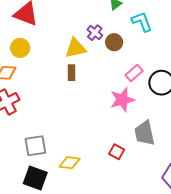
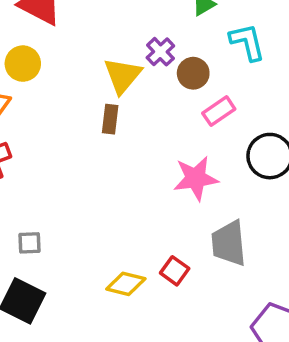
yellow triangle: (76, 48) -> (123, 76), turned -45
pink rectangle: (134, 73) -> (219, 111), moved
gray square: (35, 146) -> (29, 243), size x0.6
yellow diamond: (70, 163) -> (126, 284), moved

